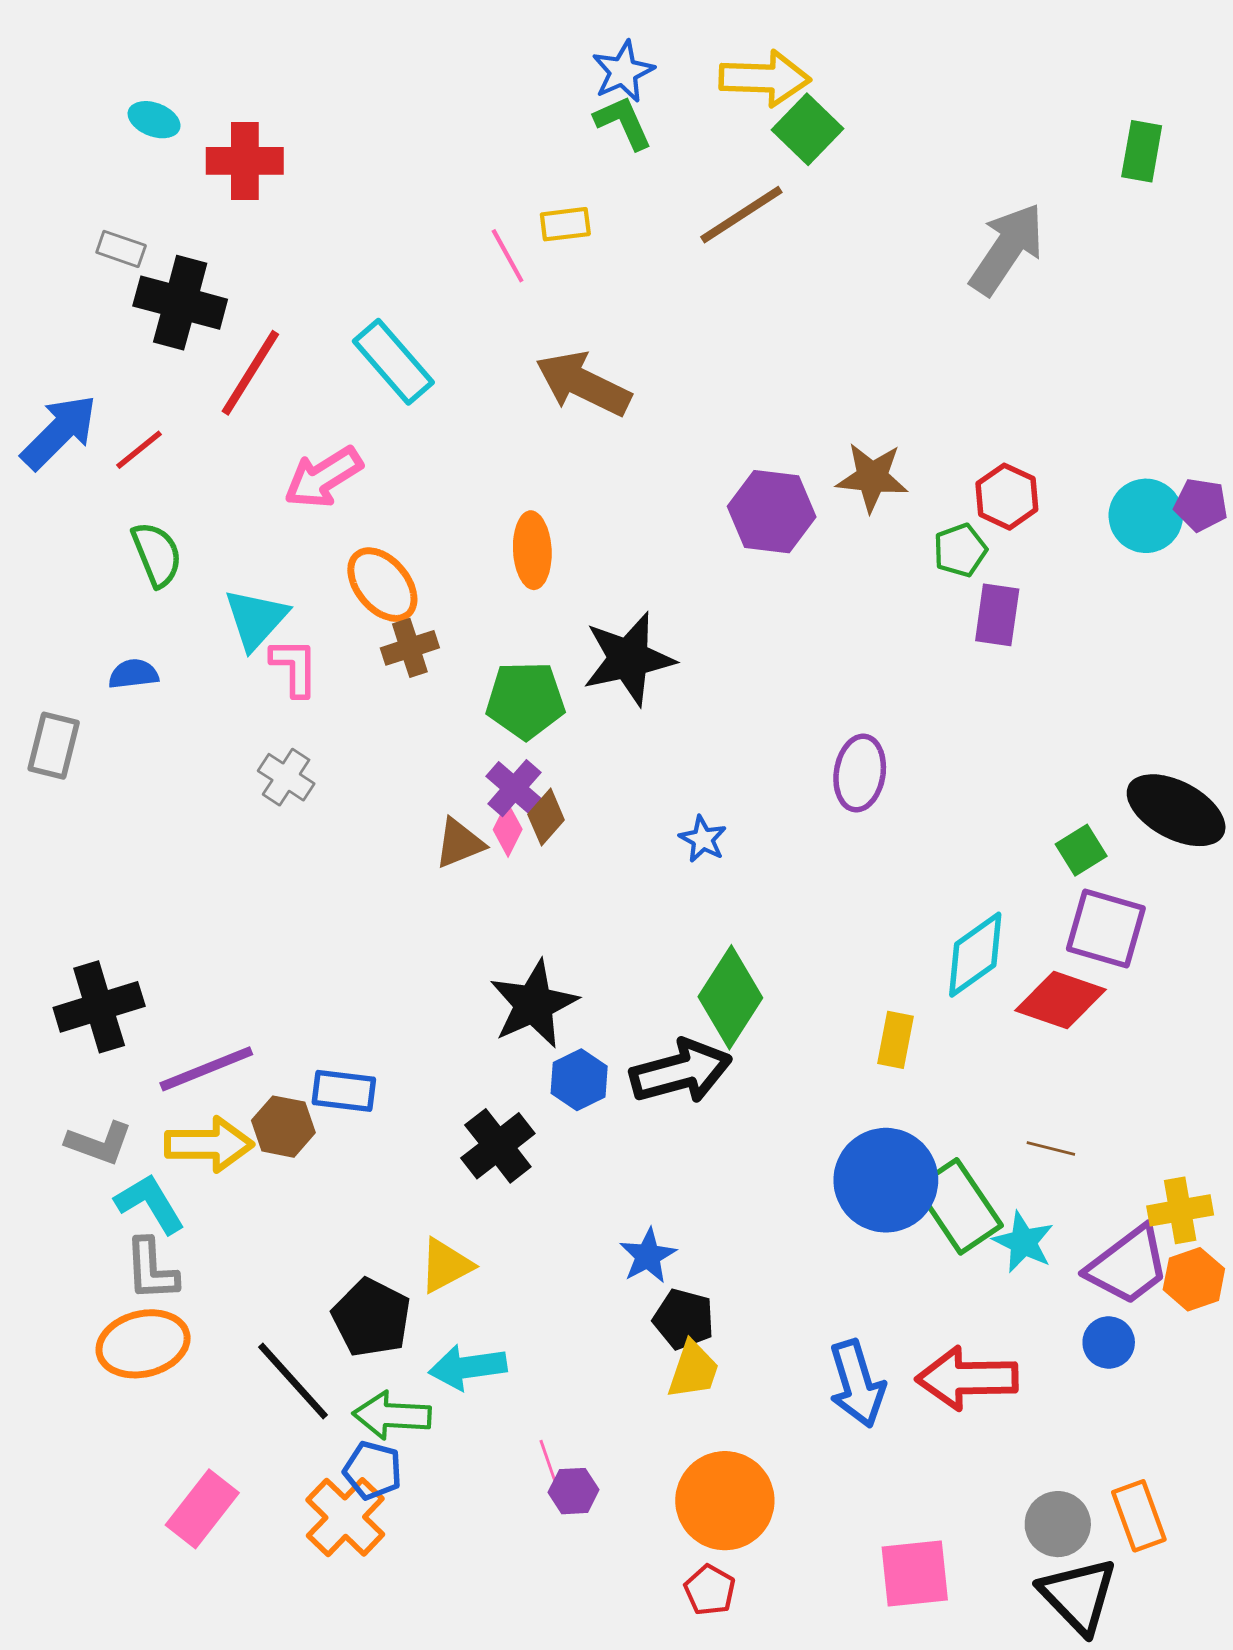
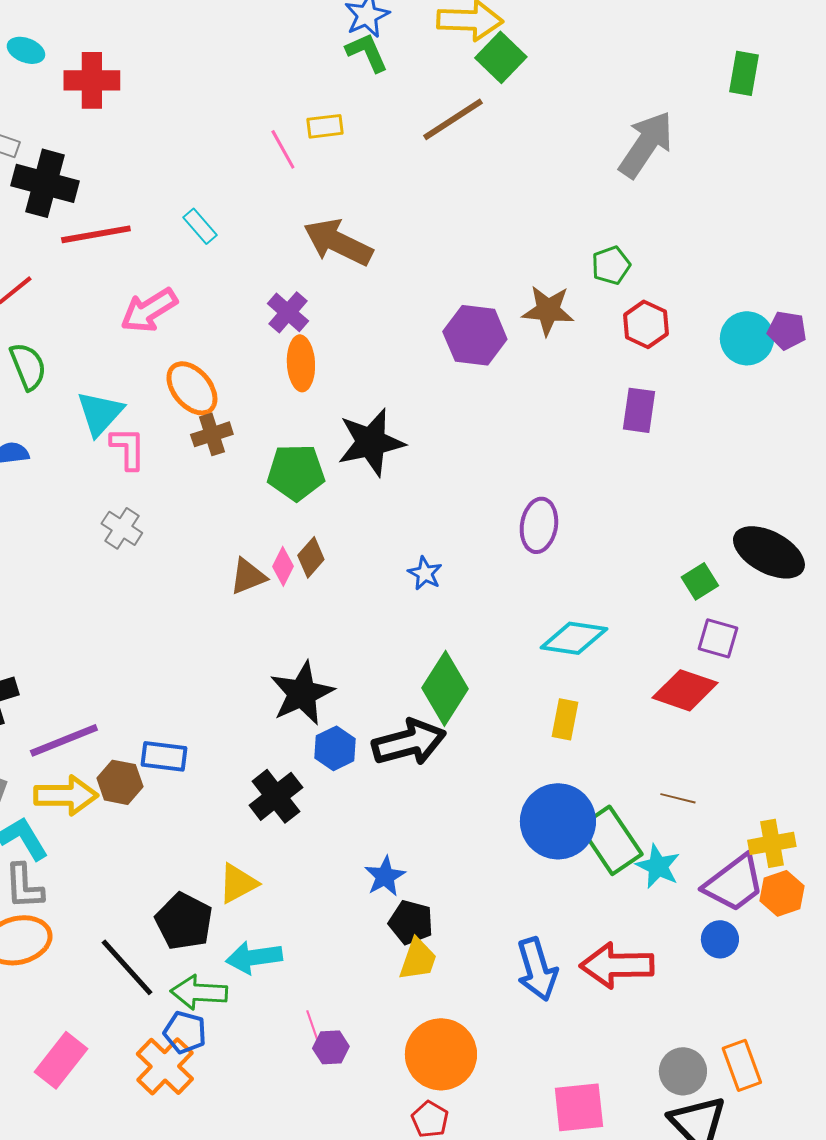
cyan rectangle: (393, 362) -> (200, 226), size x0.6
red line: (250, 373) -> (96, 234), turned 48
green pentagon: (960, 550) -> (611, 265), moved
purple cross: (514, 788) -> (288, 312), moved
purple square: (1106, 928) -> (718, 638), size x0.7
cyan diamond: (975, 955) -> (574, 638), moved, turned 44

